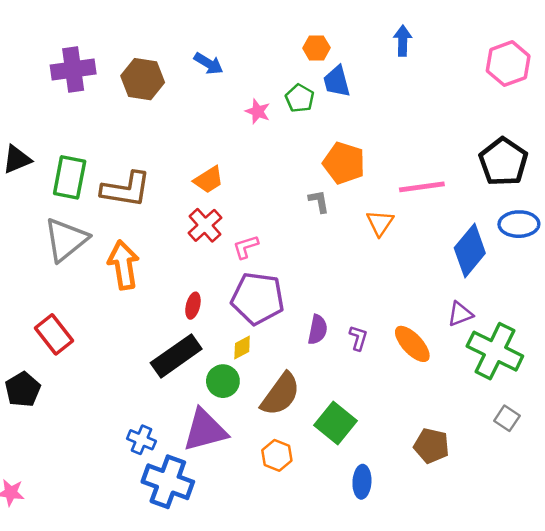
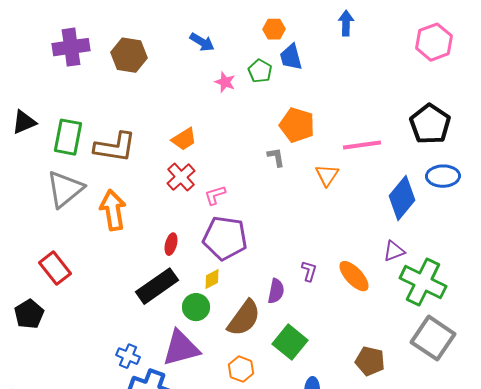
blue arrow: (209, 64) -> (202, 42), moved
purple semicircle: (318, 330) -> (276, 291), moved
gray square: (507, 418) -> (433, 338), size x2.0

